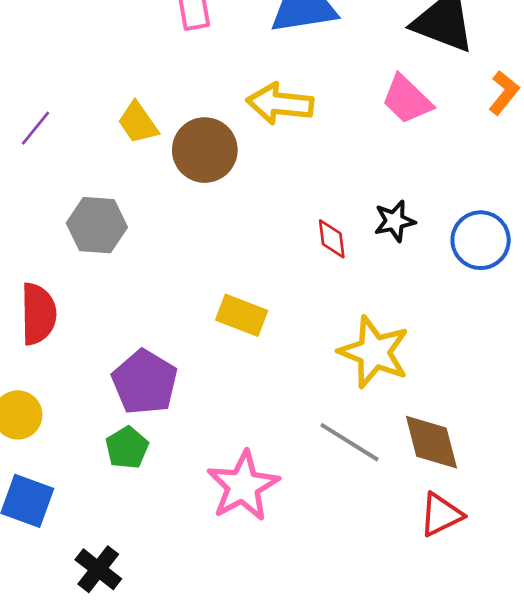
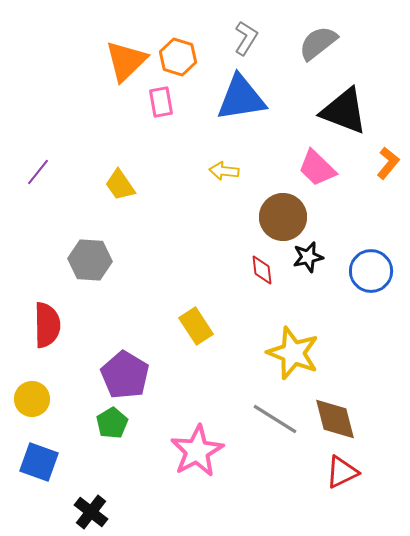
yellow arrow: (280, 104) -> (224, 171), size x0.6
purple line: (35, 128) -> (38, 172), moved
brown circle: (205, 150) -> (283, 217), moved
yellow rectangle: (242, 315) -> (196, 326), turned 36

